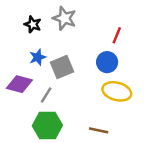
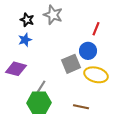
blue star: (38, 57) -> (25, 40), moved
gray square: (62, 67) -> (71, 64), moved
gray line: (46, 95) -> (41, 87), moved

